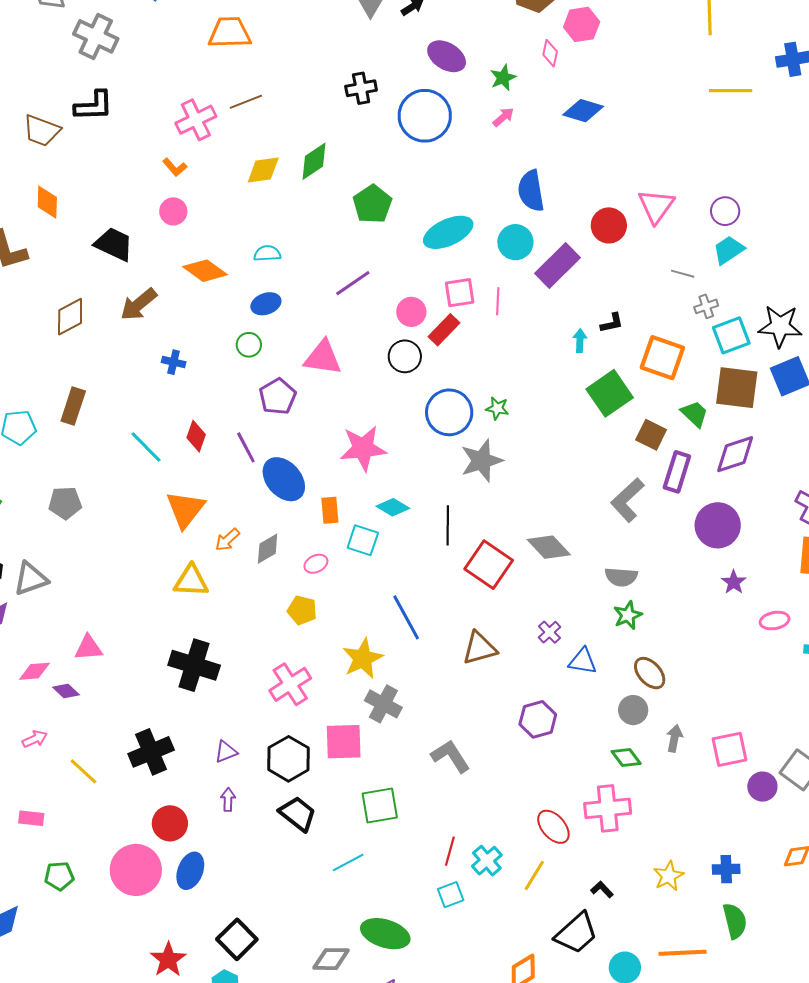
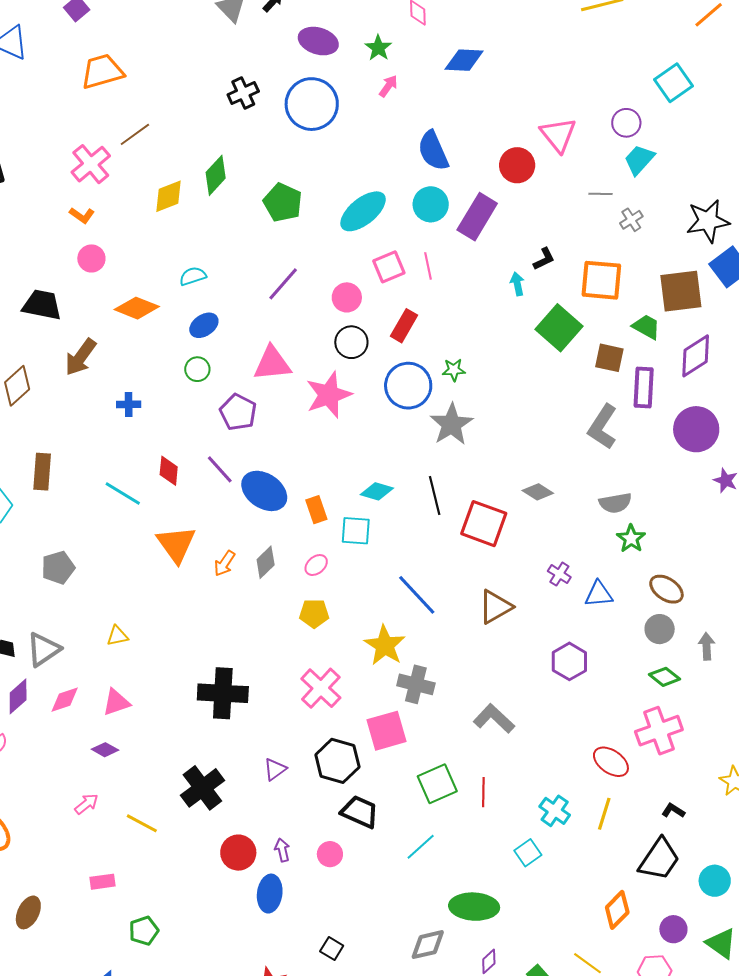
red rectangle: (444, 330) -> (404, 326), moved
cyan square: (731, 335) -> (673, 83), moved
pink star: (363, 448) -> (329, 395), moved
gray diamond: (549, 547) -> (538, 492), size x0.7
yellow triangle: (191, 581) -> (117, 636), moved, size x0.6
pink diamond: (34, 671) -> (65, 700), moved
purple arrow: (228, 800) -> (282, 850), moved
red line: (450, 851) -> (483, 792), moved
pink circle: (136, 870) -> (330, 854), moved, size x0.5
black square: (237, 939) -> (332, 948), size x0.6

